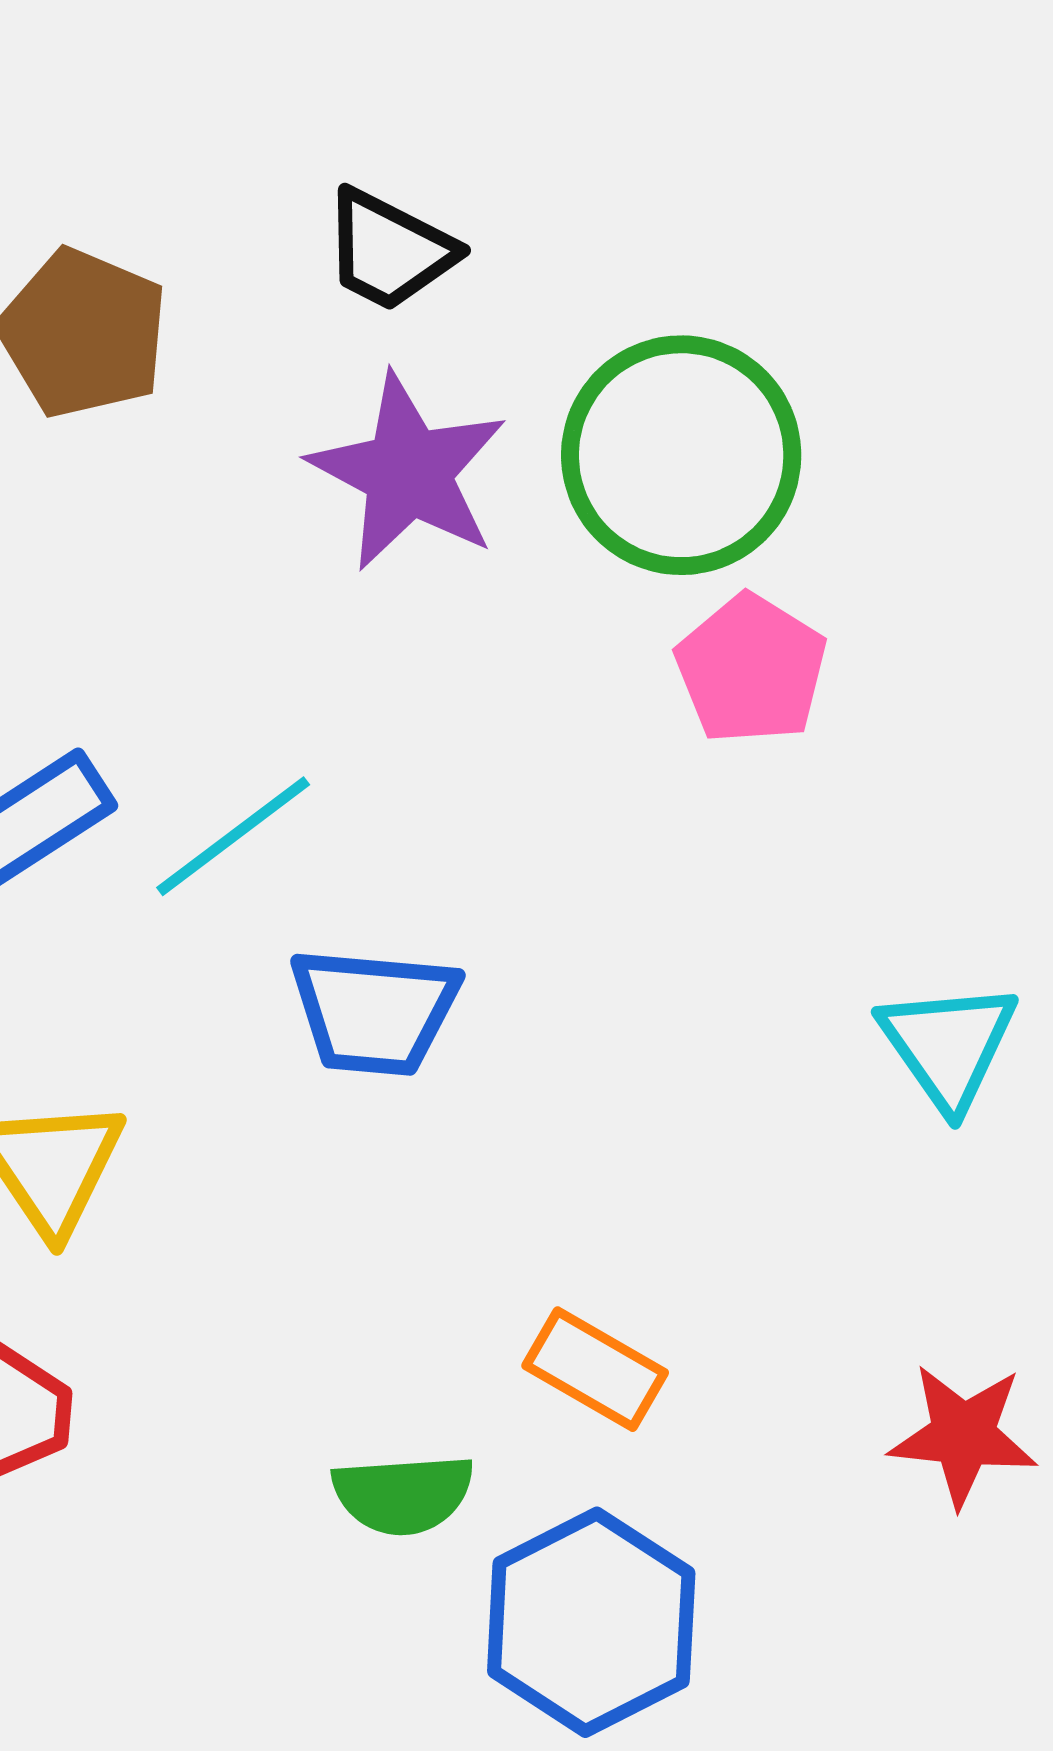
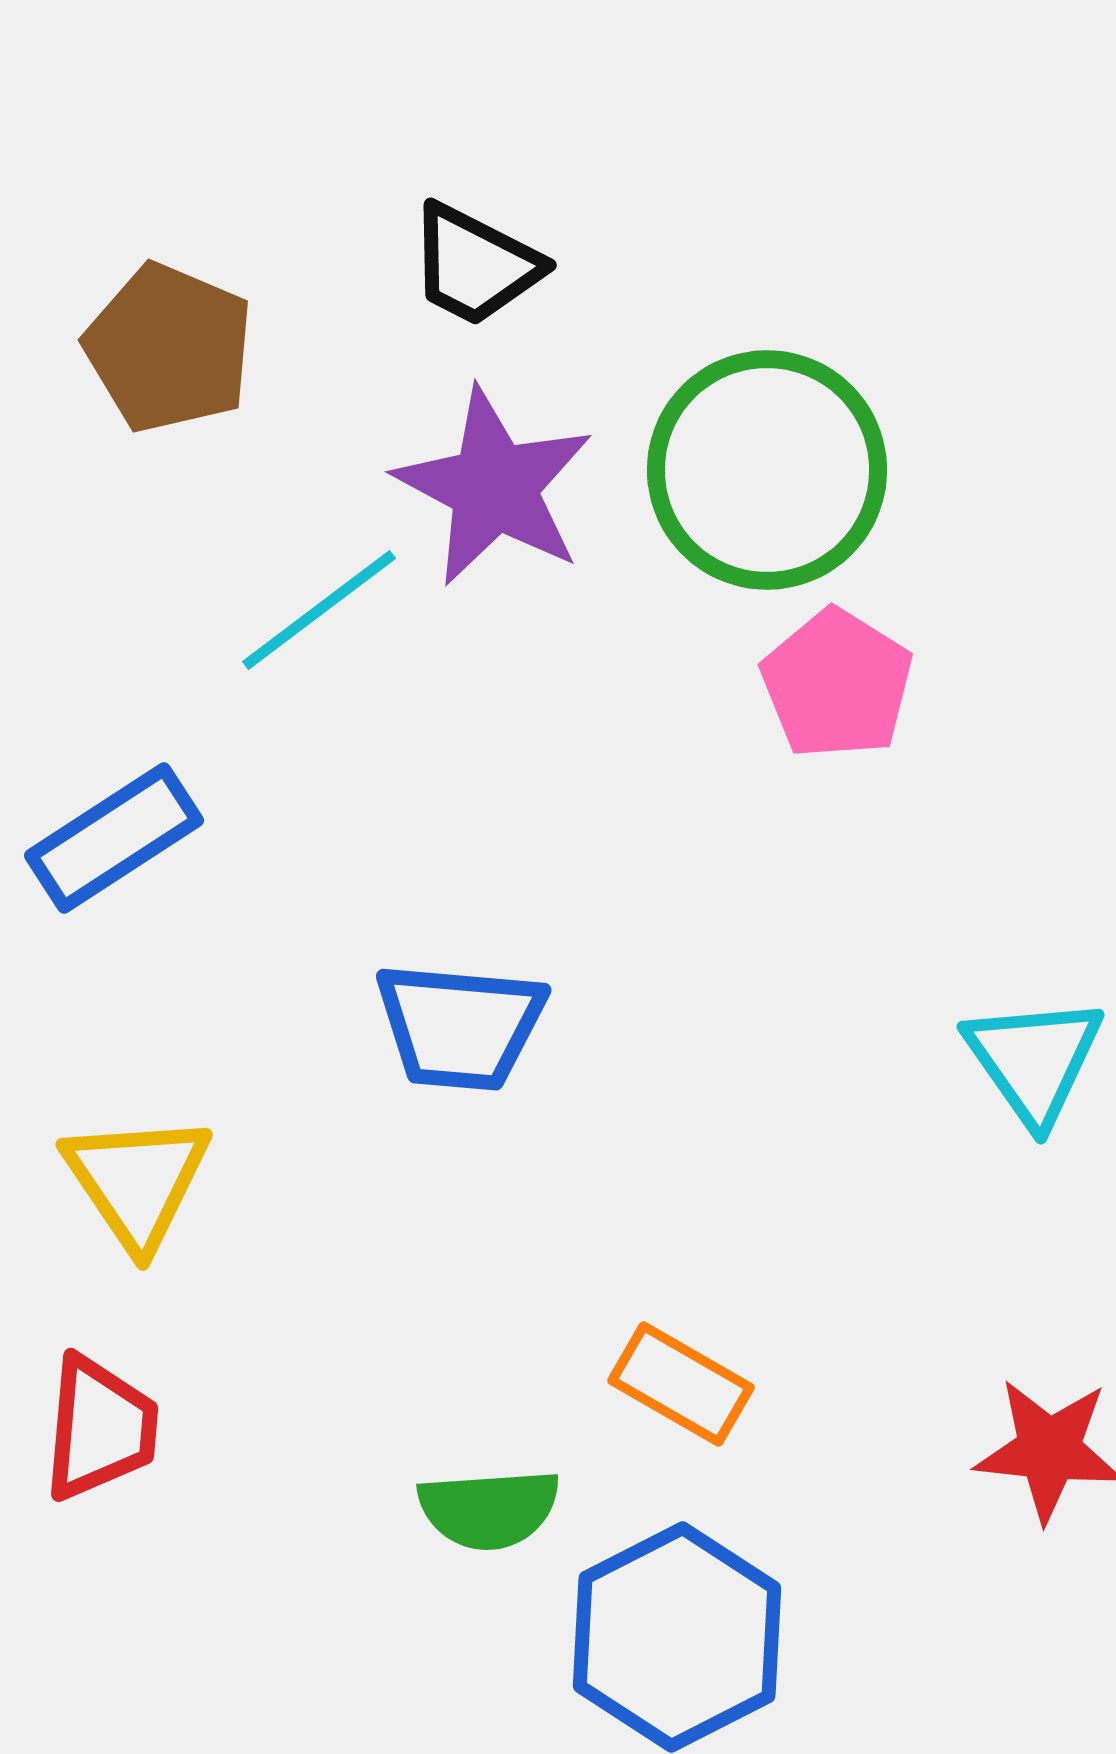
cyan line: (233, 836) -> (319, 610), moved

